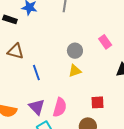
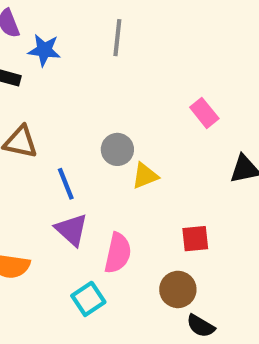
gray circle: (75, 51) -> (117, 149), moved
purple triangle: (37, 107) -> (71, 230), moved

